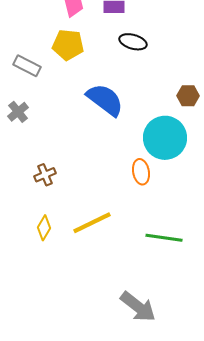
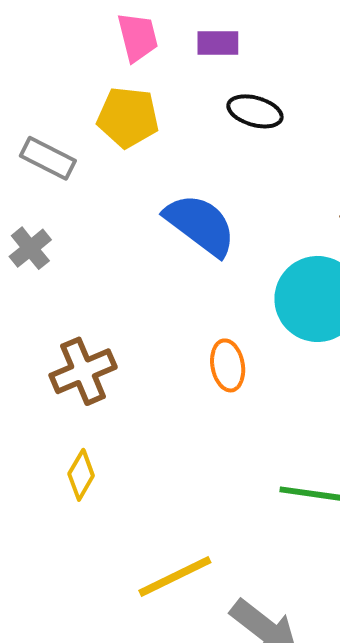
orange ellipse: (141, 172) -> (228, 365), moved
brown cross: (45, 175) -> (83, 371), size x1.5
yellow line: (92, 223) -> (175, 576), moved

